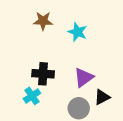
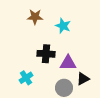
black cross: (43, 74) -> (46, 54), moved
purple triangle: (84, 77) -> (68, 63), turned 36

